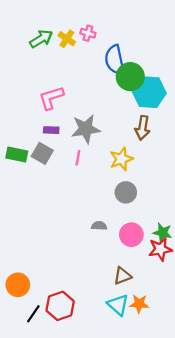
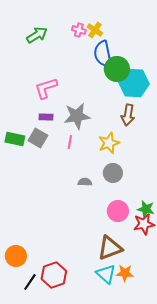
yellow cross: (67, 39) -> (95, 30), moved
gray semicircle: (99, 226) -> (85, 182), moved
brown triangle: (122, 276) -> (110, 248), size x1.5

